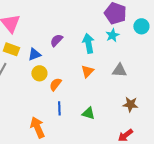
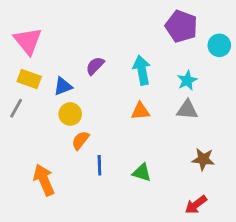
cyan star: (112, 35) -> (187, 80), moved
orange triangle: (87, 71) -> (140, 111), turned 40
orange semicircle: (55, 84) -> (80, 140), moved
orange arrow: (37, 127) -> (44, 180), moved

